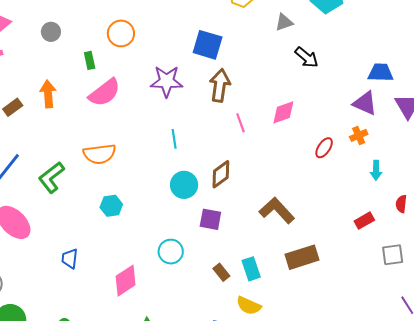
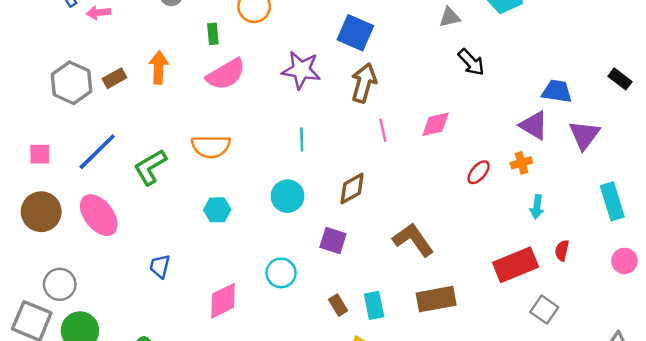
cyan circle: (184, 185) -> (288, 196), moved
red rectangle: (364, 221) -> (516, 265), size x1.8
gray square: (393, 255) -> (544, 310), turned 35

